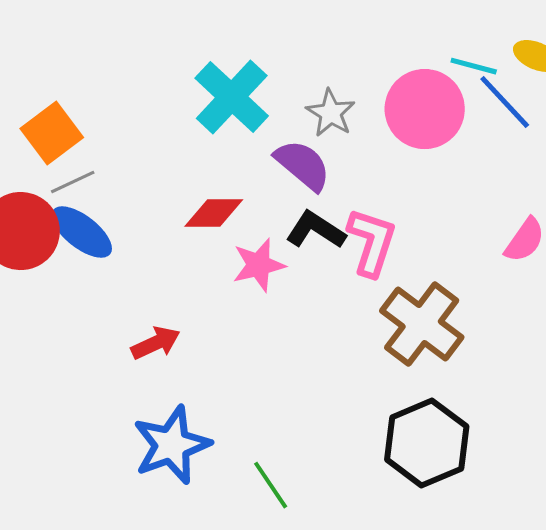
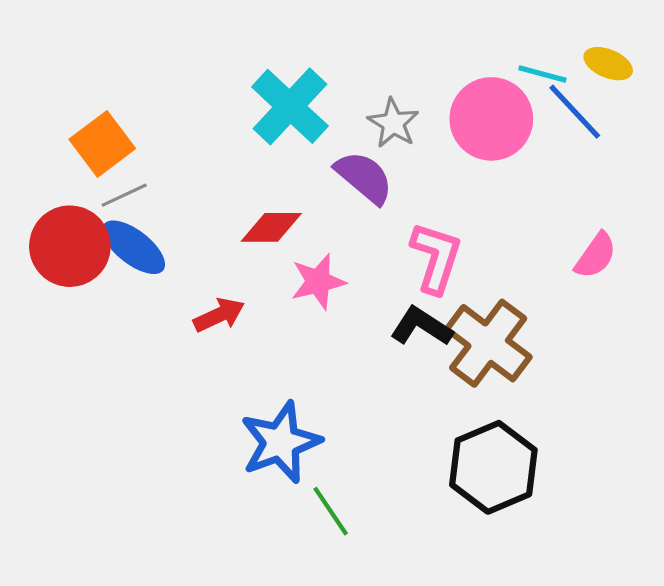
black L-shape: (316, 230) -> (421, 326), moved
red arrow: (156, 343) -> (219, 315), moved
blue star: (172, 445) -> (281, 442), moved

